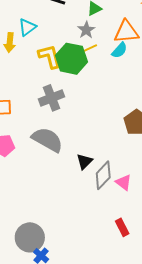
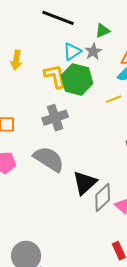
cyan triangle: (27, 27) -> (72, 51), moved
yellow line: (90, 48) -> (113, 99), moved
black triangle: (84, 161) -> (85, 183), size x1.5

